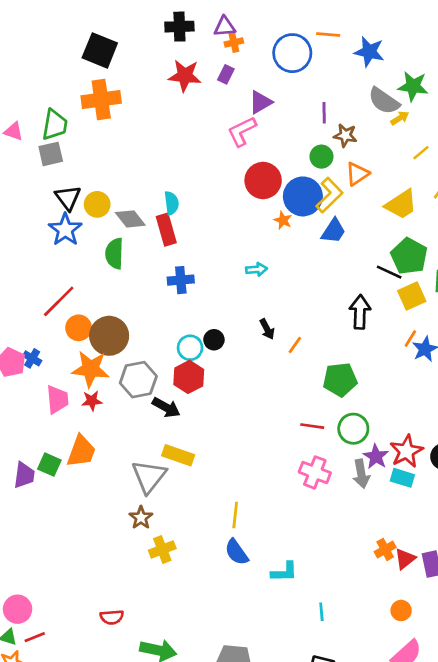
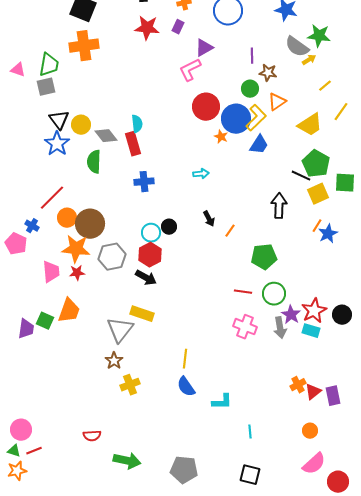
blue cross: (32, 358) -> (32, 226), moved
black arrow: (166, 407) -> (146, 278), moved

